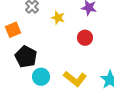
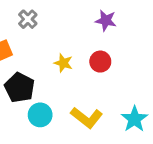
yellow star: (58, 18) -> (63, 63), moved

